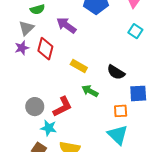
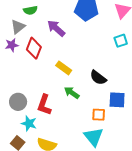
cyan square: (135, 31) -> (121, 41), turned 32
red L-shape: (62, 107) -> (44, 105), turned 130

